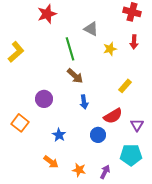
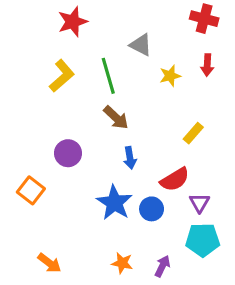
yellow L-shape: (16, 52) -> (62, 76), moved
purple triangle: (137, 125) -> (200, 203), moved
blue star: (59, 135) -> (114, 203), moved, size x1.6
orange arrow: (51, 162) -> (49, 263), moved

